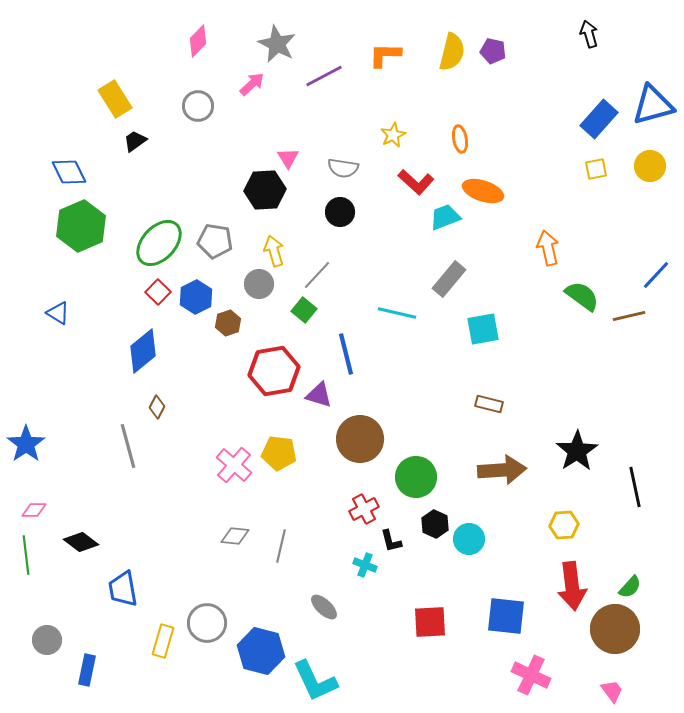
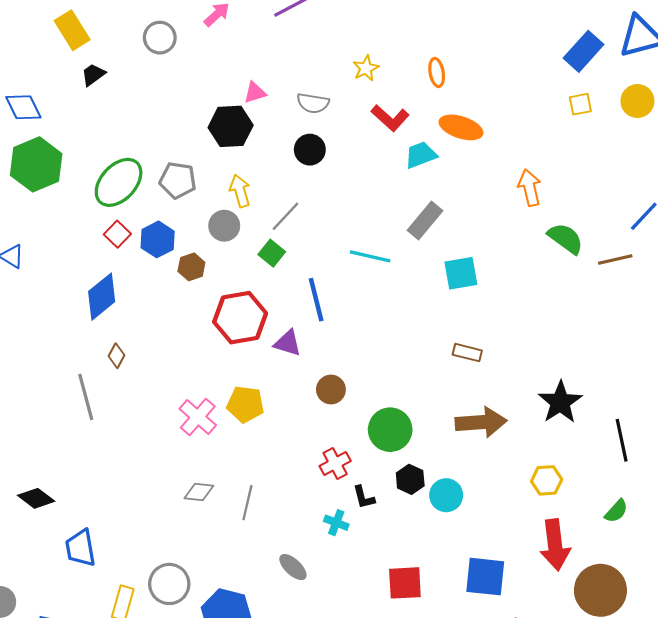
pink triangle: (288, 158) -> (255, 93), turned 45
brown circle: (360, 439) -> (331, 390), size x0.6
green semicircle: (630, 587) -> (616, 511), moved

